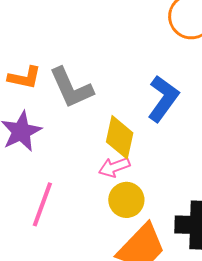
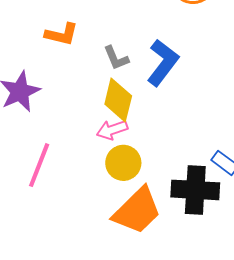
orange L-shape: (25, 78) -> (61, 34), moved
gray L-shape: (71, 88) -> (116, 58), moved, size x0.6

